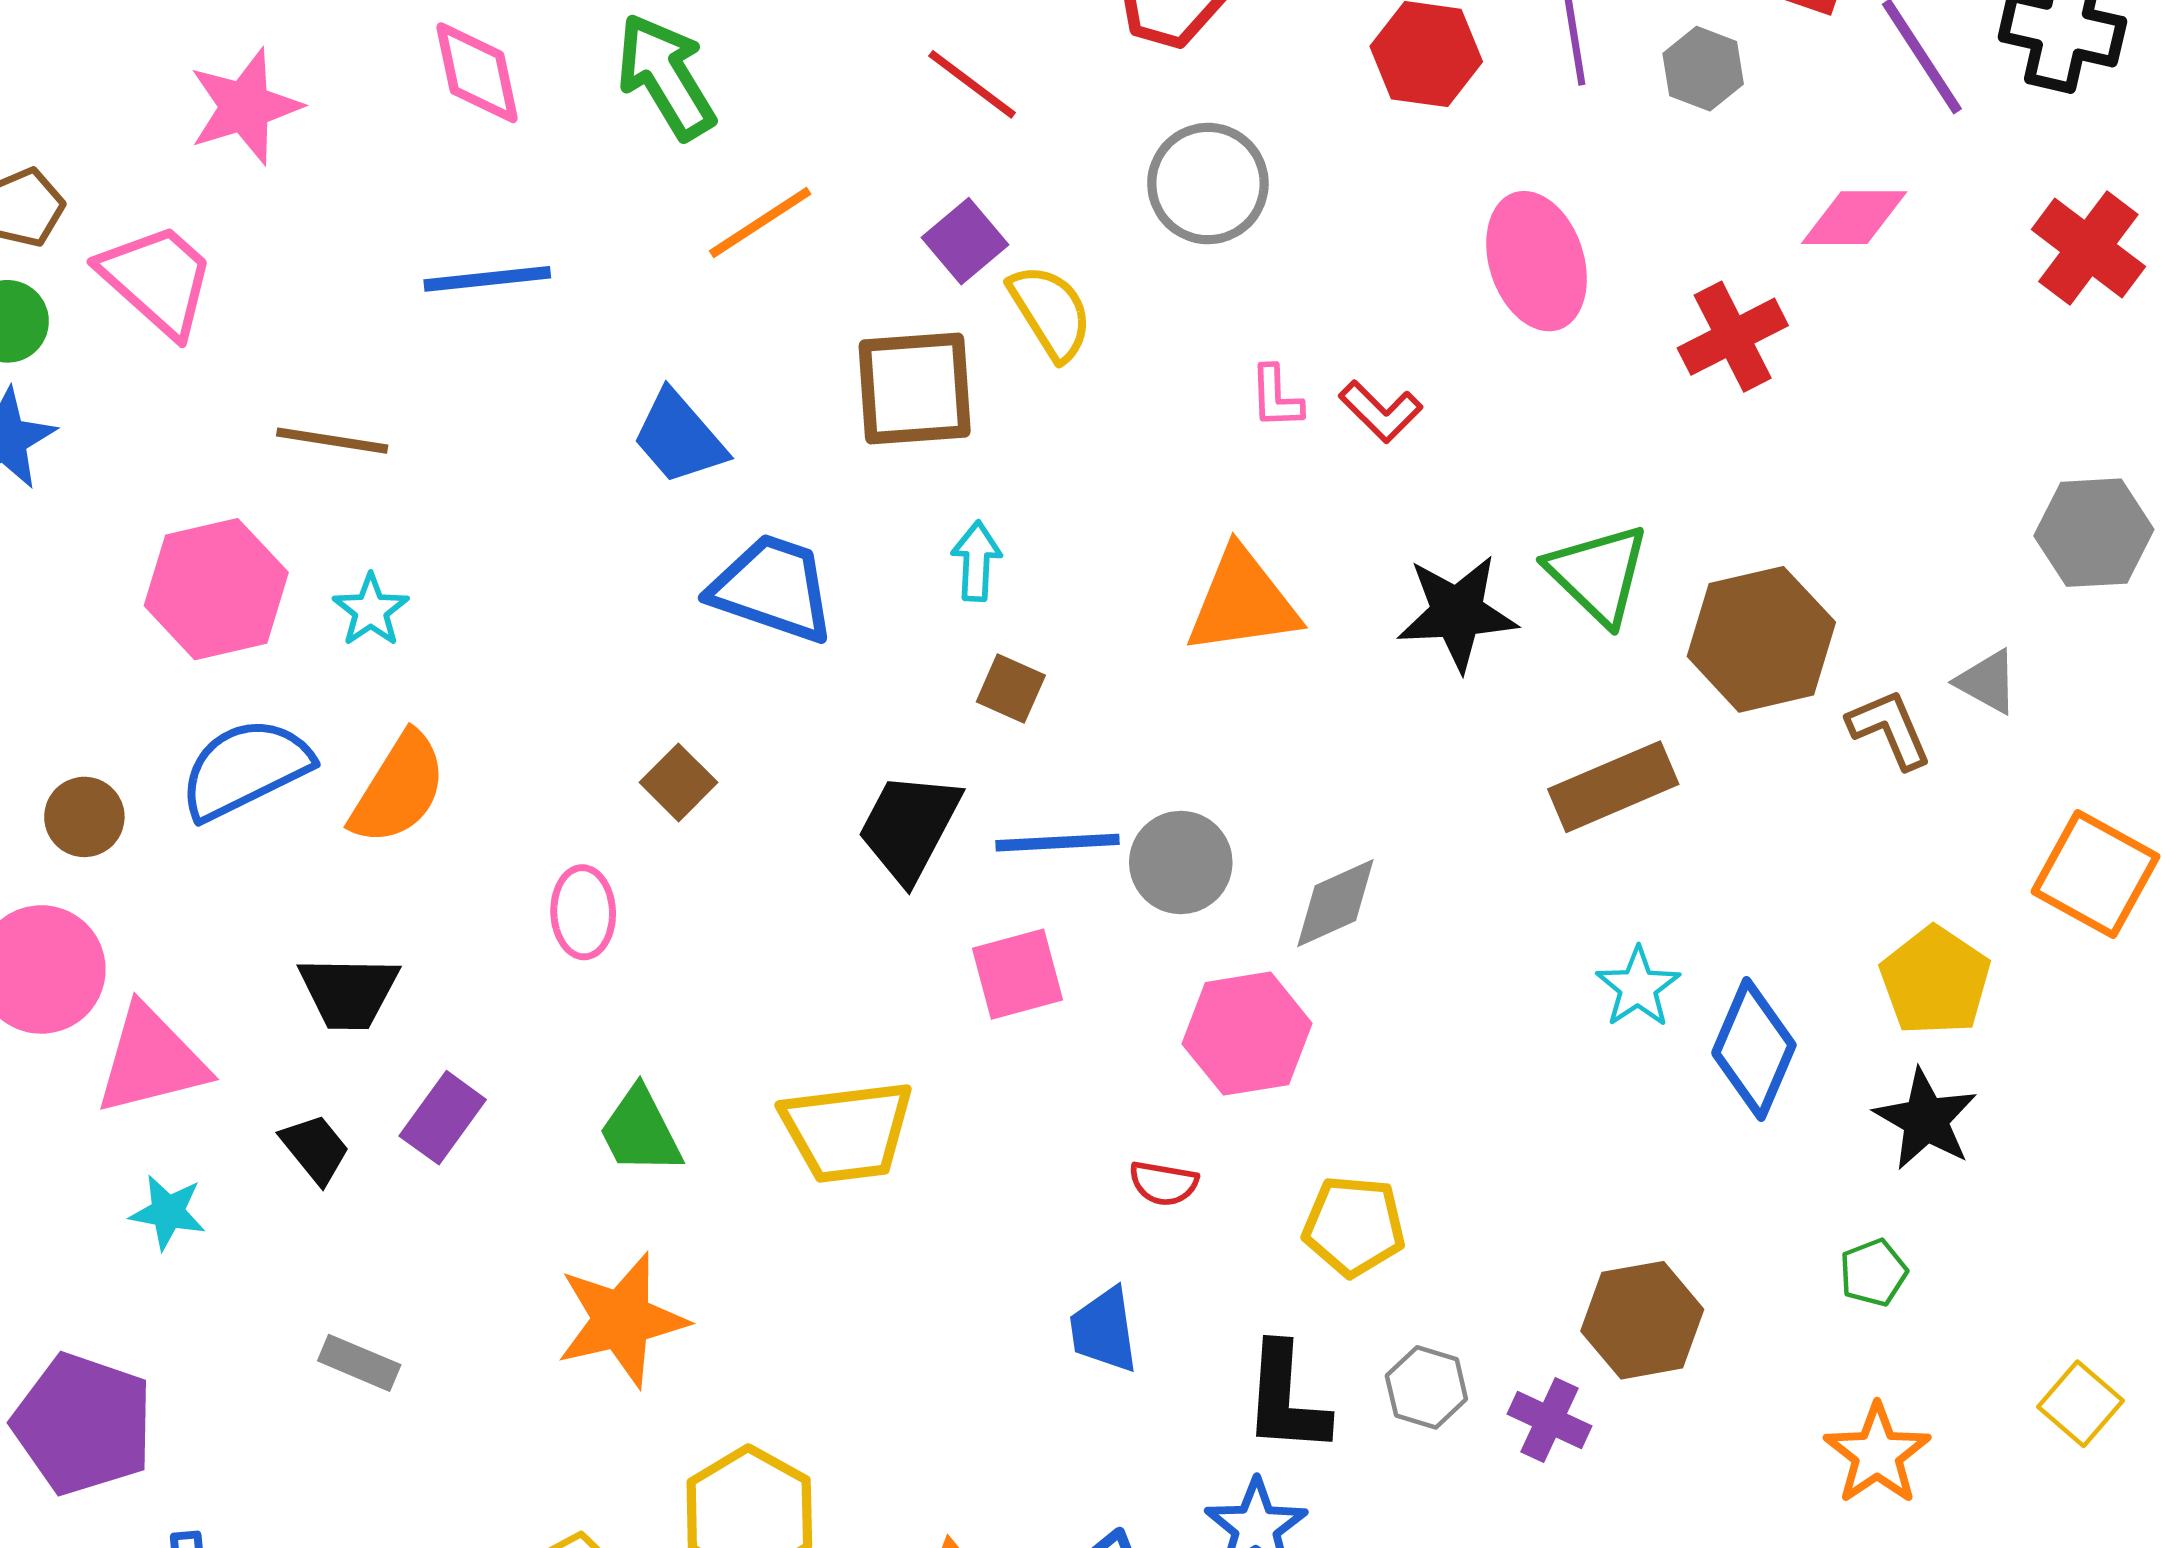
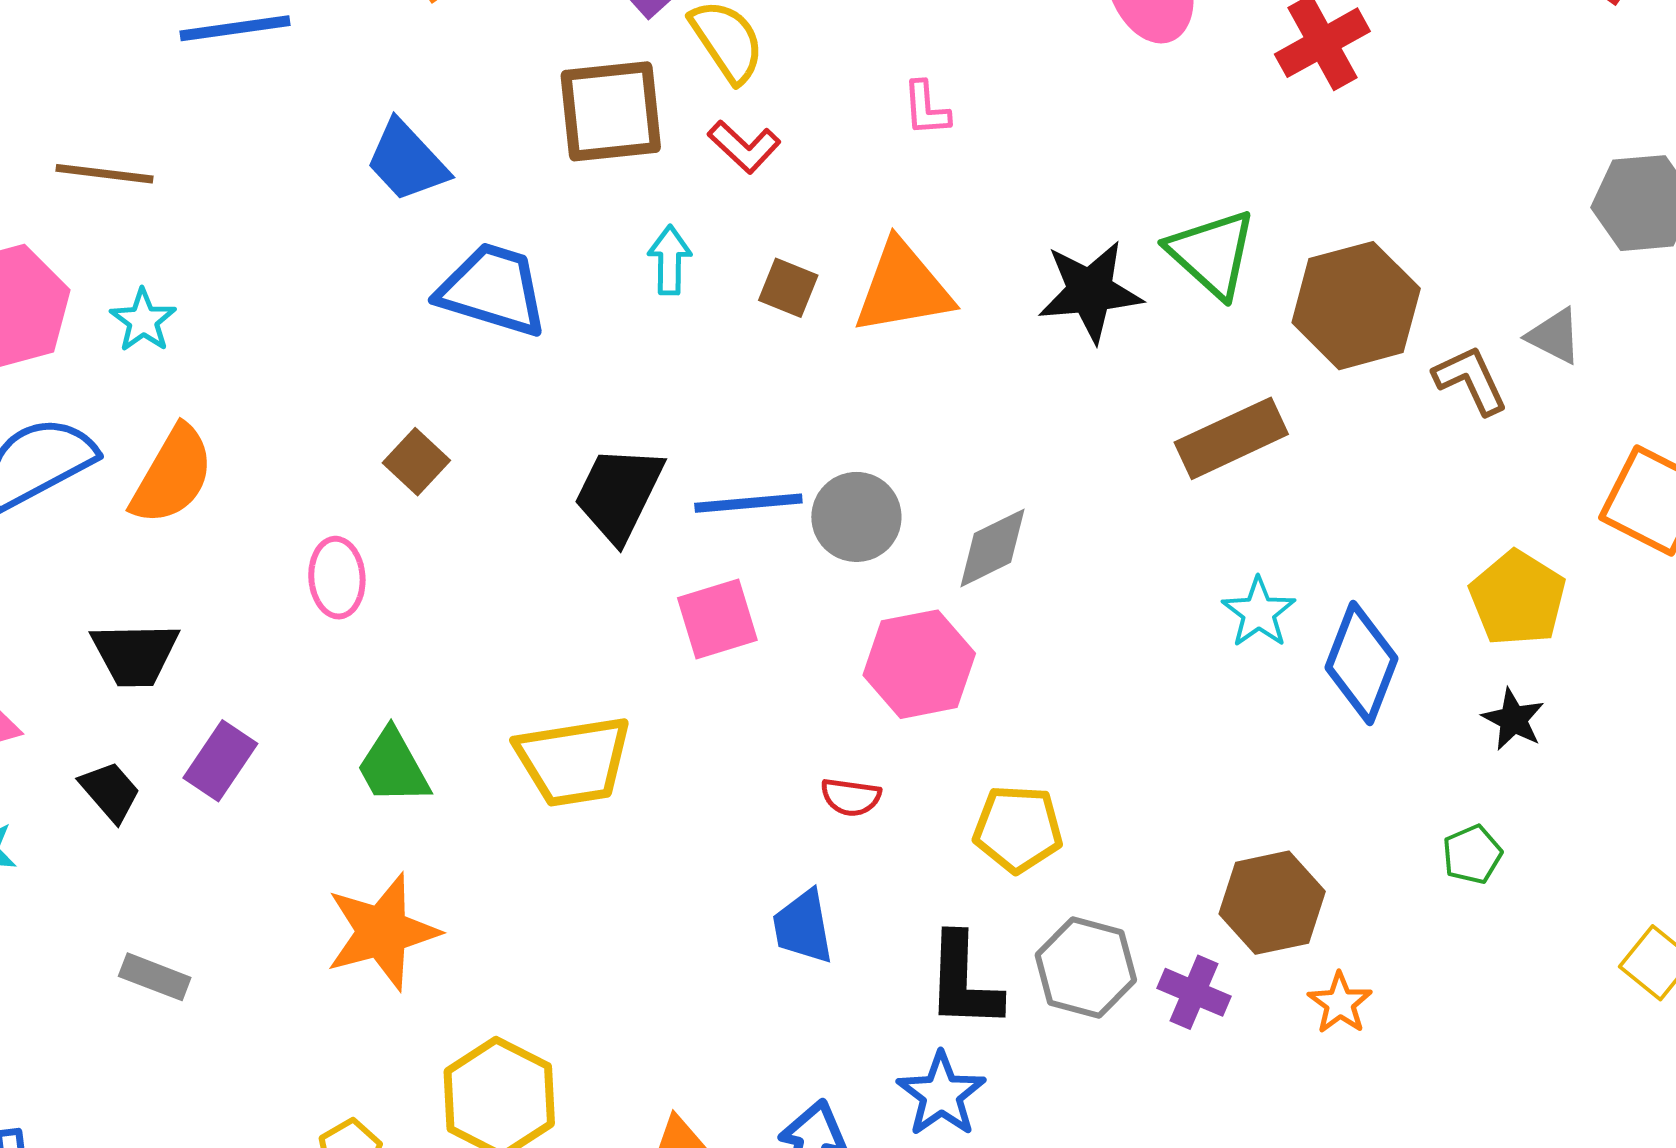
red L-shape: (1381, 411) -> (744, 147), moved
brown square: (1011, 688) -> (788, 288), moved
black star: (1926, 1119) -> (1513, 719), size x0.7
gray hexagon: (1426, 1387) -> (1086, 967), size x1.4
orange star: (1877, 1454) -> (1340, 1003), moved, size x0.7

